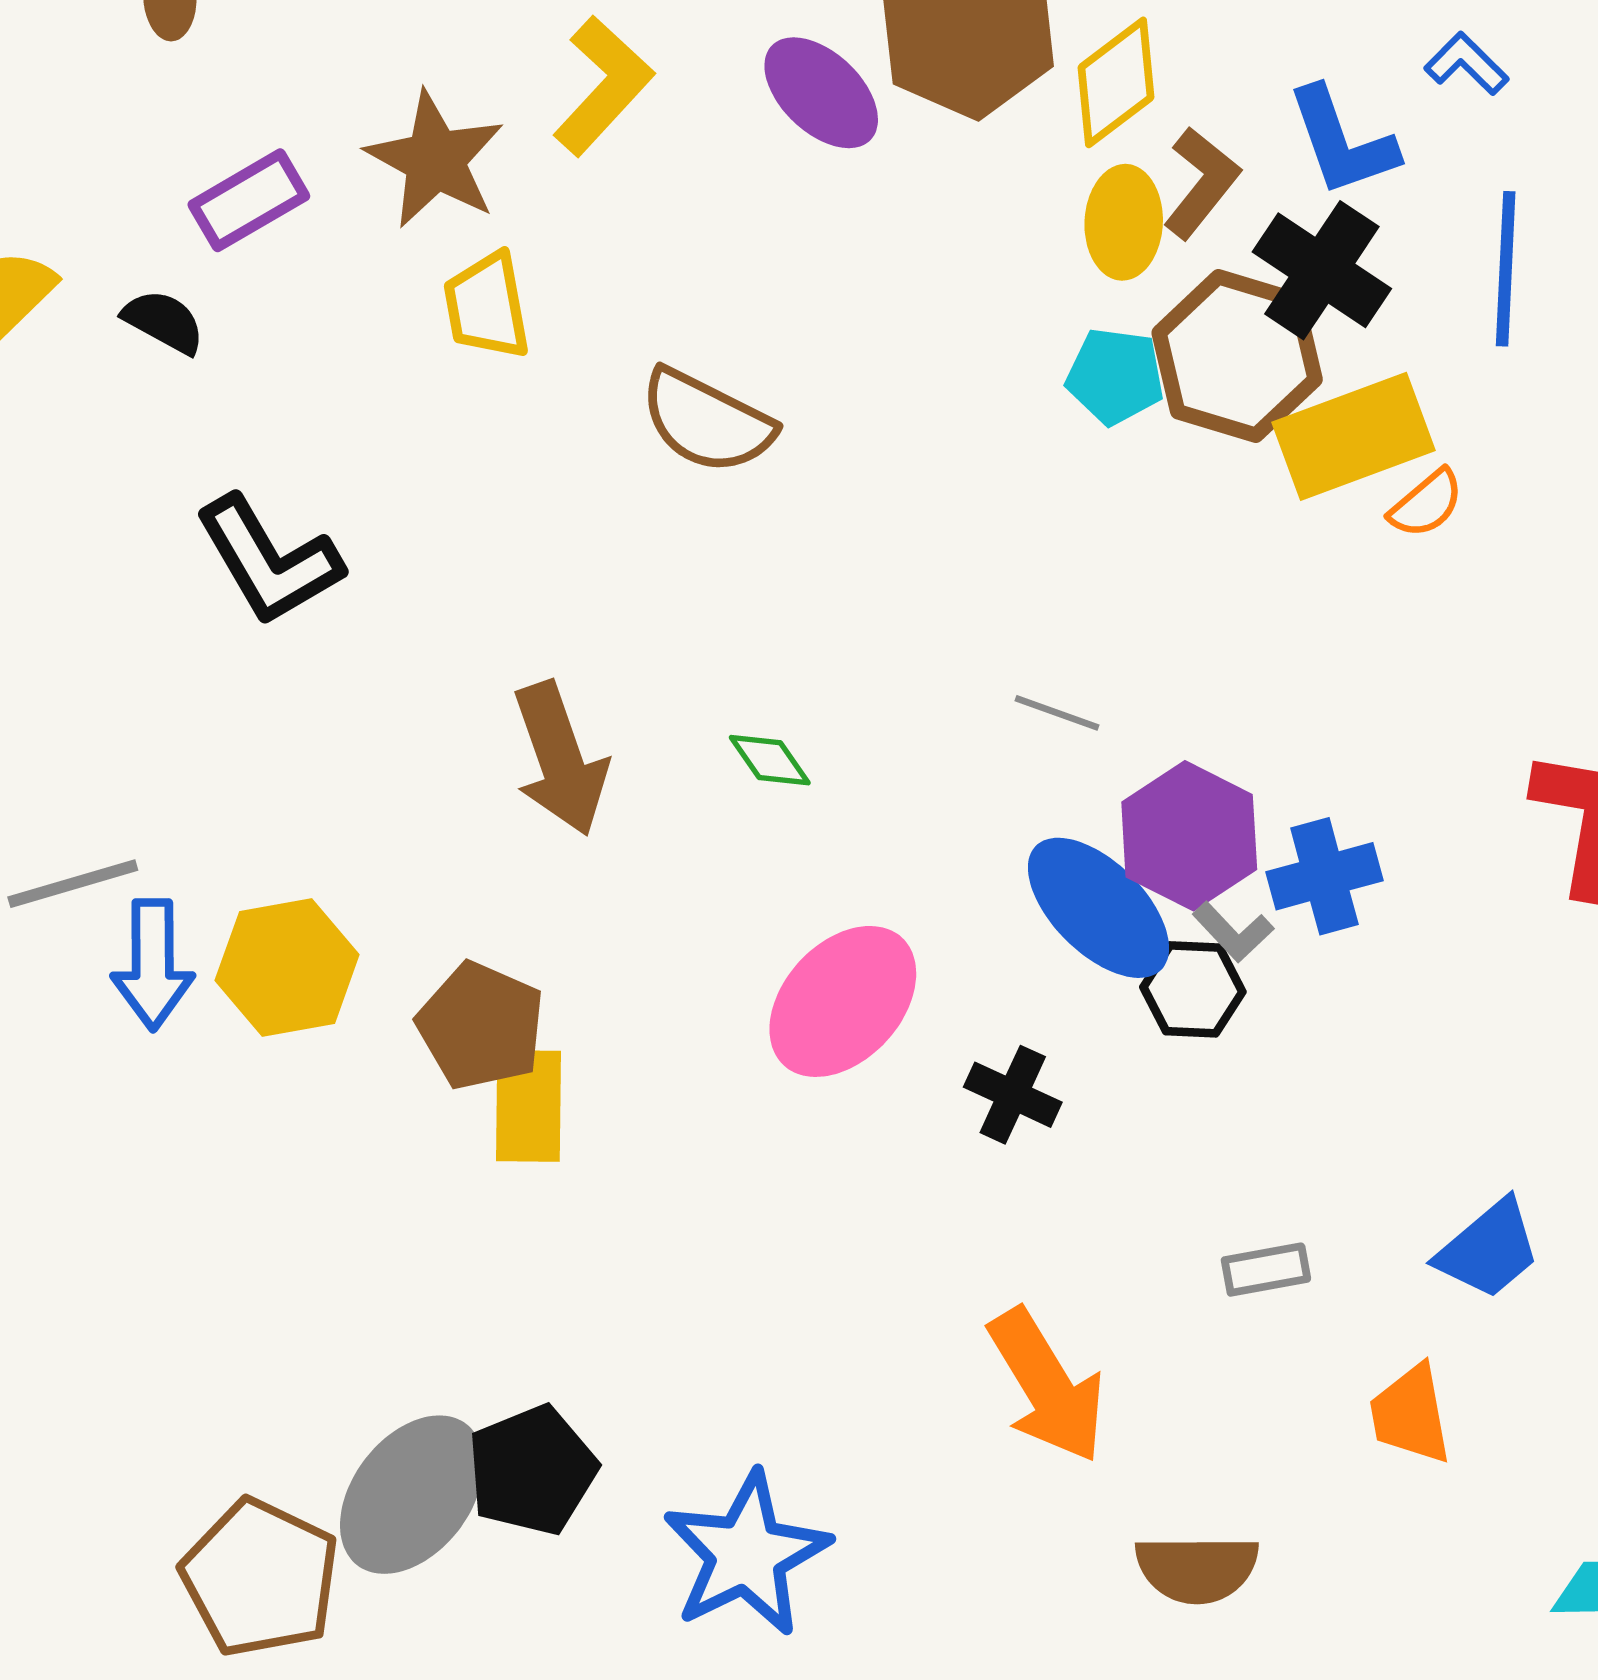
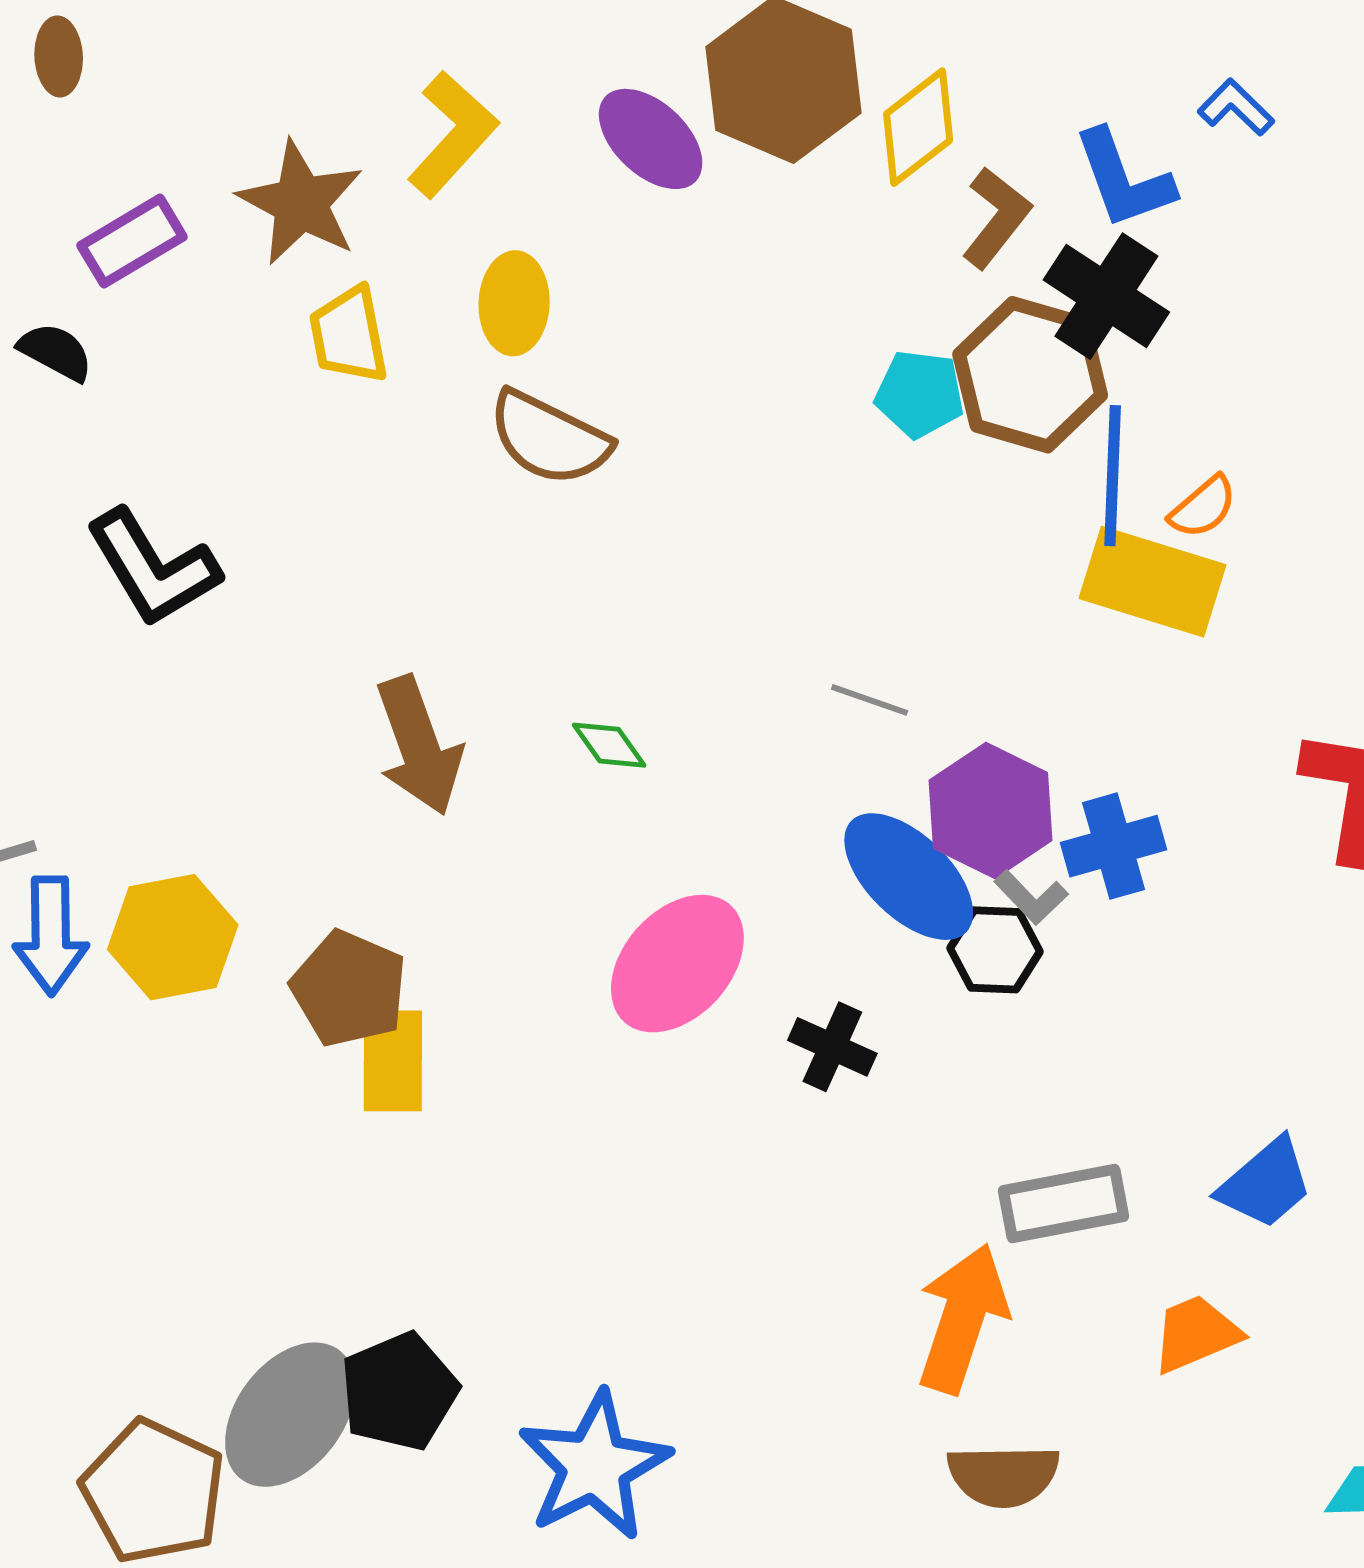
yellow ellipse: (1124, 222) -> (514, 303), moved
blue line: (1506, 269) -> (1113, 476), moved
yellow rectangle: (1353, 436) -> (1153, 582), moved, turned 38
gray rectangle: (1266, 1270) -> (1064, 1204), size x1.6
orange arrow: (1047, 1386) -> (962, 1318), moved, turned -130
orange trapezoid: (1410, 1414) -> (1196, 1334), turned 78

